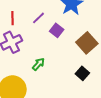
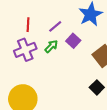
green arrow: (38, 64) -> (51, 46), moved

